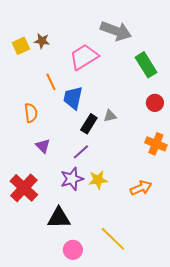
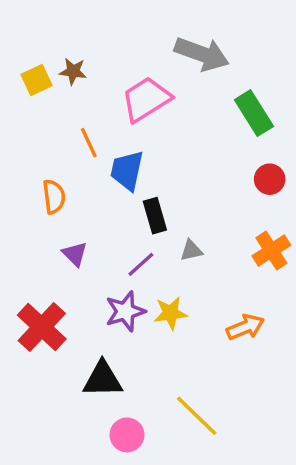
gray triangle: (110, 116) -> (191, 251), moved
black rectangle: (89, 124) -> (155, 216), turned -48
orange cross: (156, 144) -> (271, 251), turned 35

